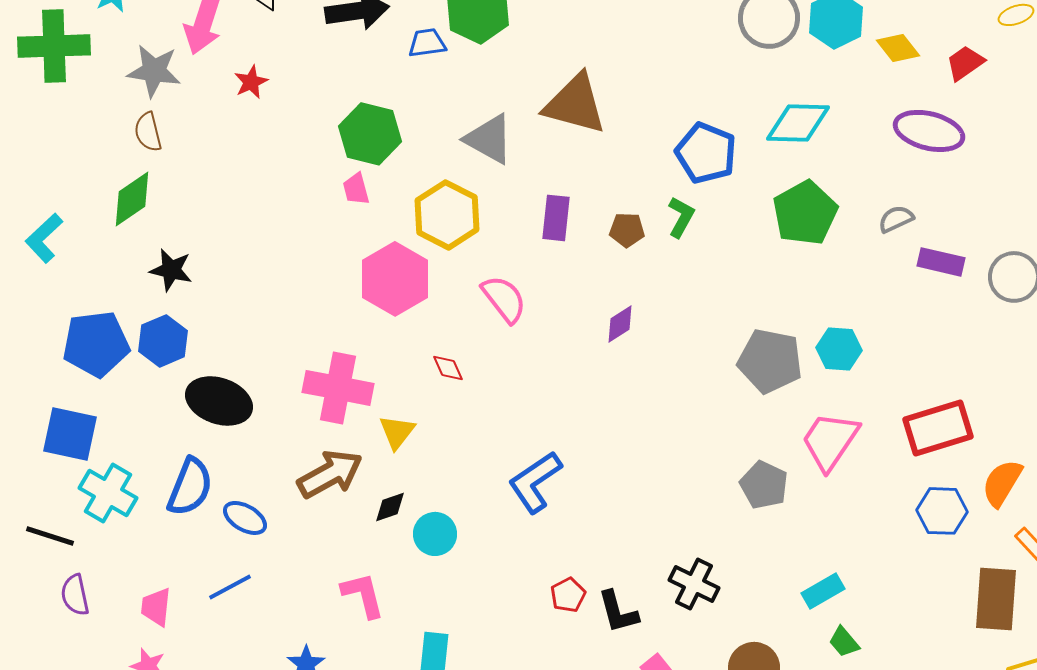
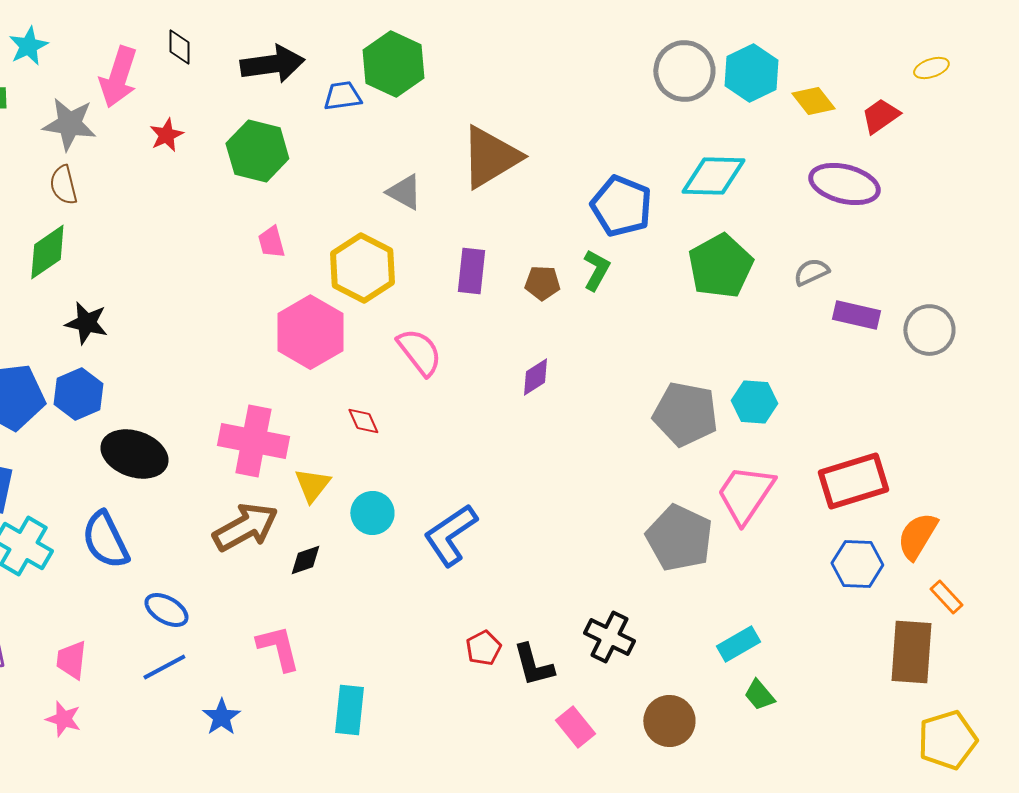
brown triangle: (575, 104) -> (490, 157), turned -46
green hexagon: (370, 134) -> (257, 151), moved
gray triangle: (489, 139) -> (404, 192), size x0.7
gray pentagon: (764, 485) -> (679, 538), size x1.4
blue semicircle: (190, 487) -> (105, 540), turned 132
blue ellipse: (245, 518) -> (166, 610), moved
cyan circle: (435, 534) -> (372, 513), moved
blue line: (230, 587) -> (164, 667), moved

